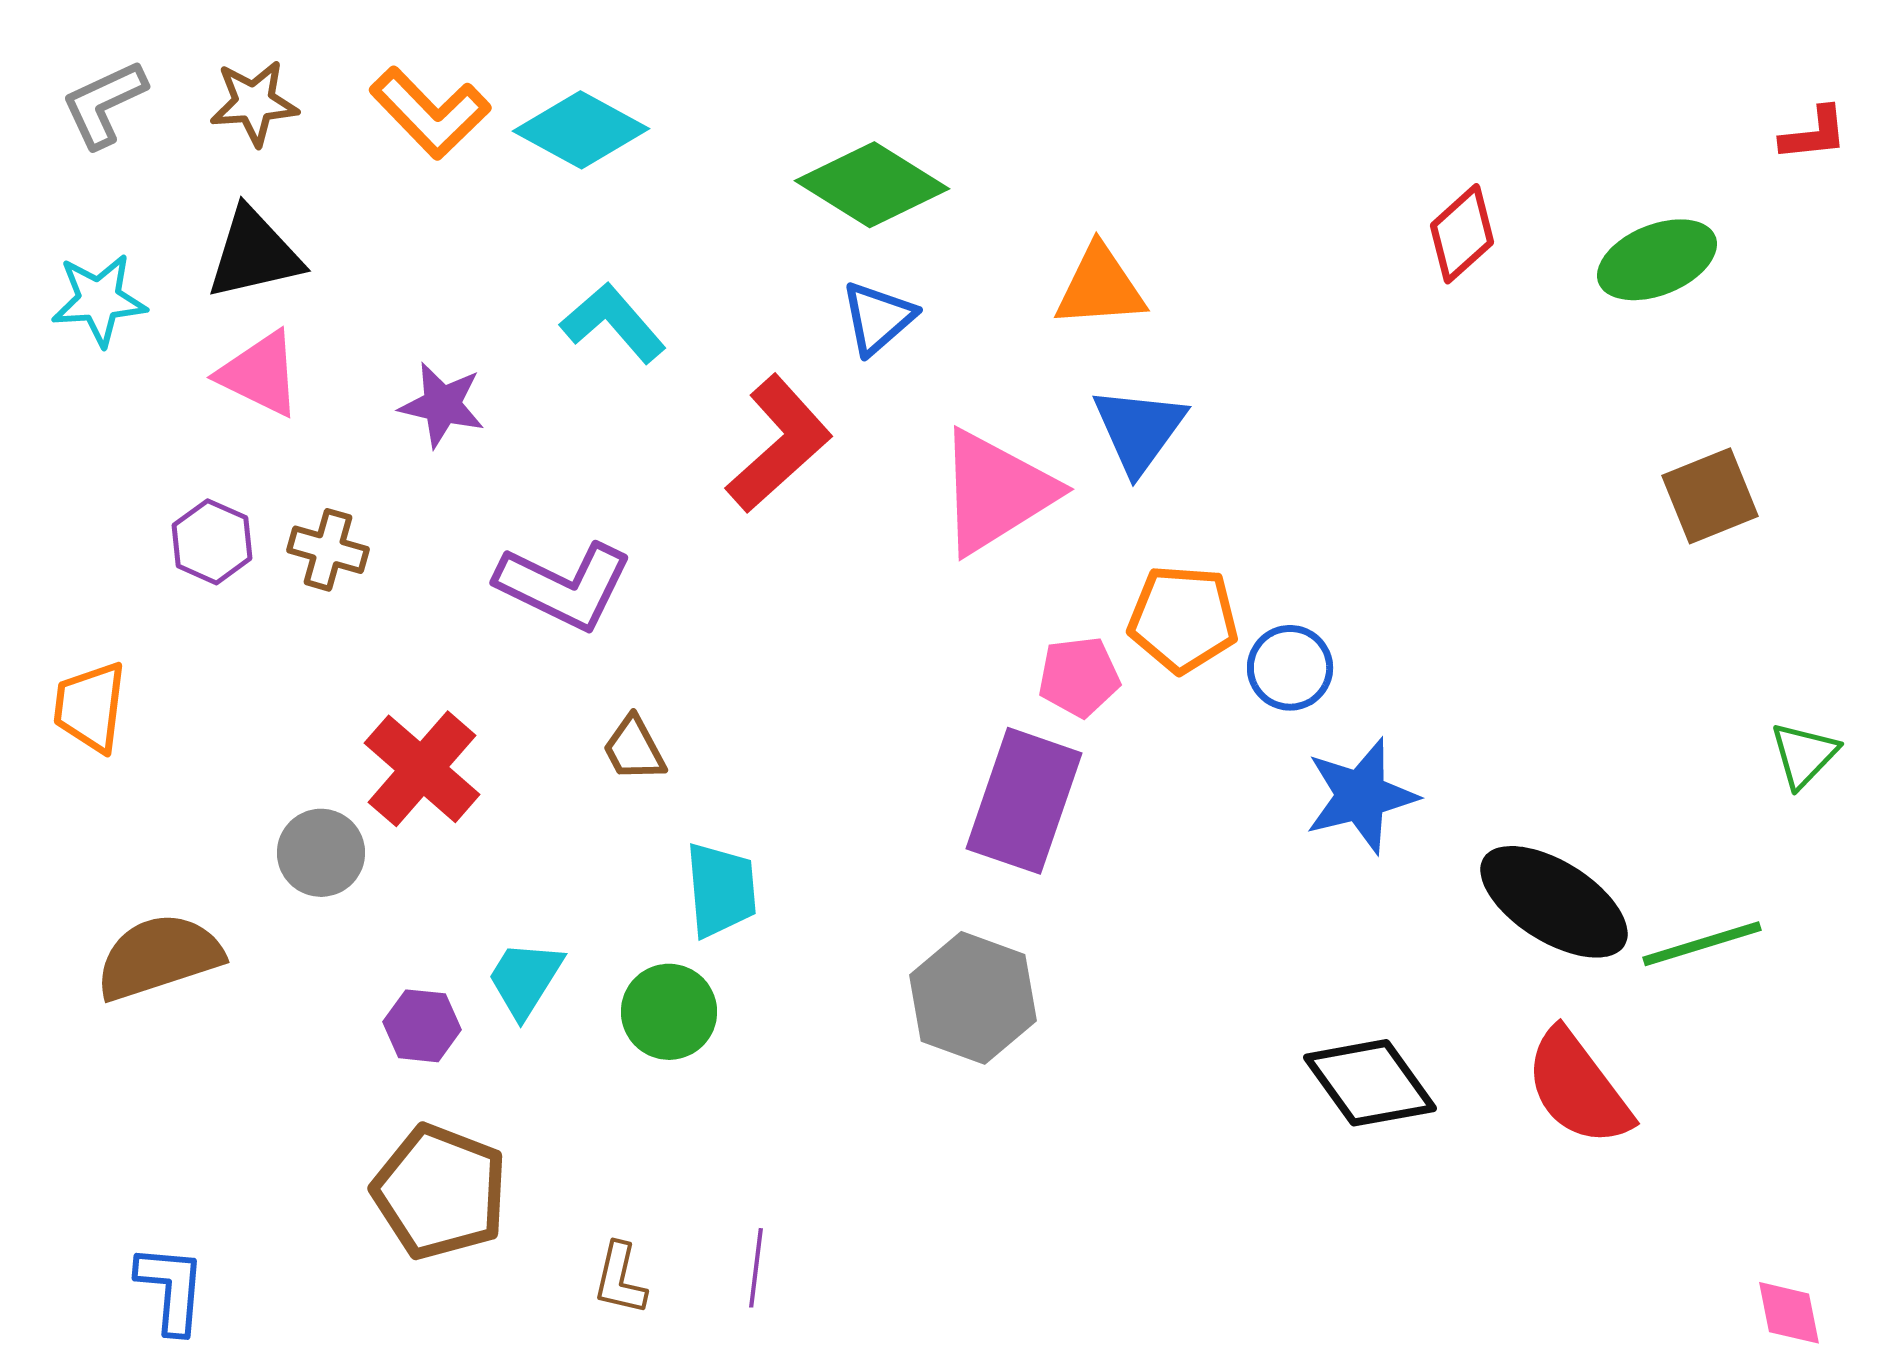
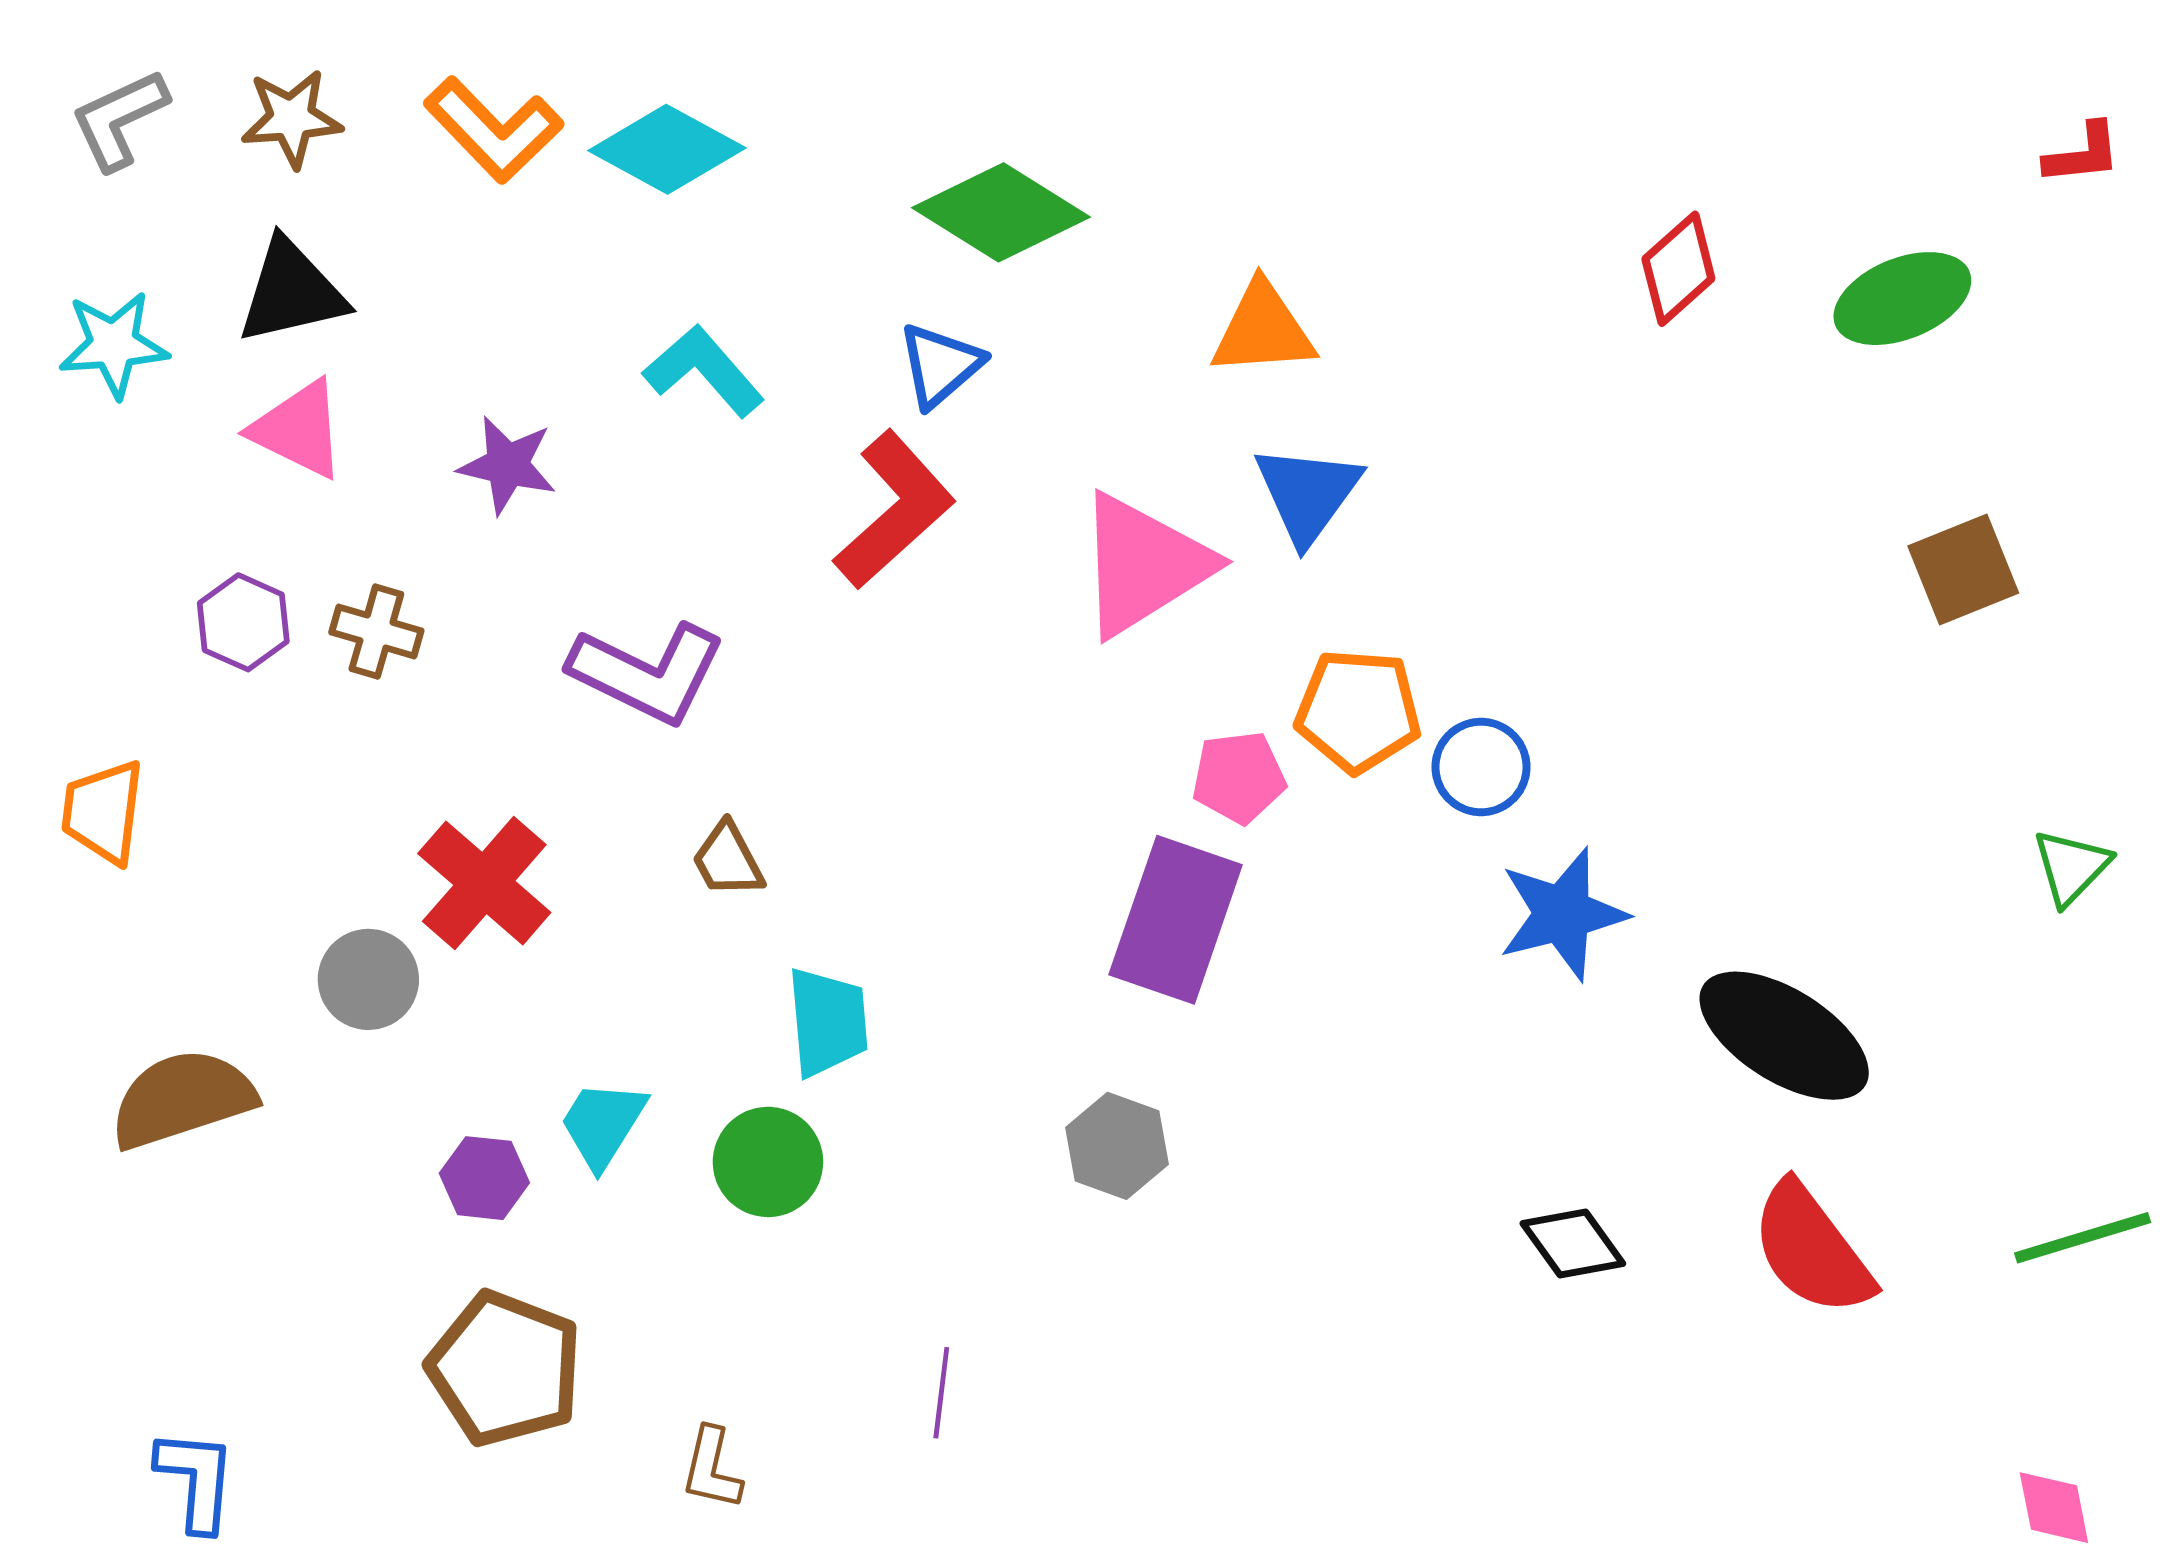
blue triangle: (878, 318) -> (940, 365), moved
green line: (1702, 944) -> (2083, 1238), moved
gray hexagon: (973, 998) -> (1117, 1146), size x0.7
black diamond: (1370, 1083) -> (1573, 1243), size x0.7
purple line: (756, 1268) -> (941, 1393), moved

